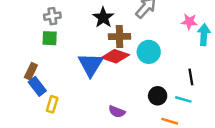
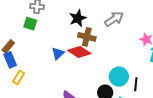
cyan circle: (149, 52) -> (119, 77), moved
blue triangle: (91, 65) -> (58, 53), size x0.6

